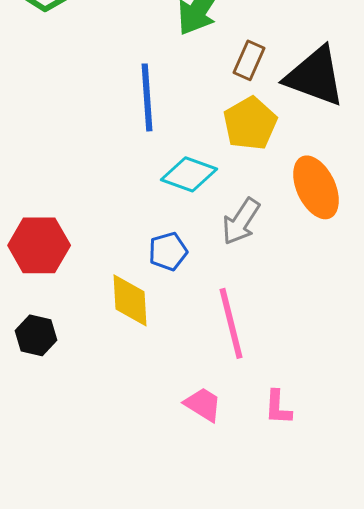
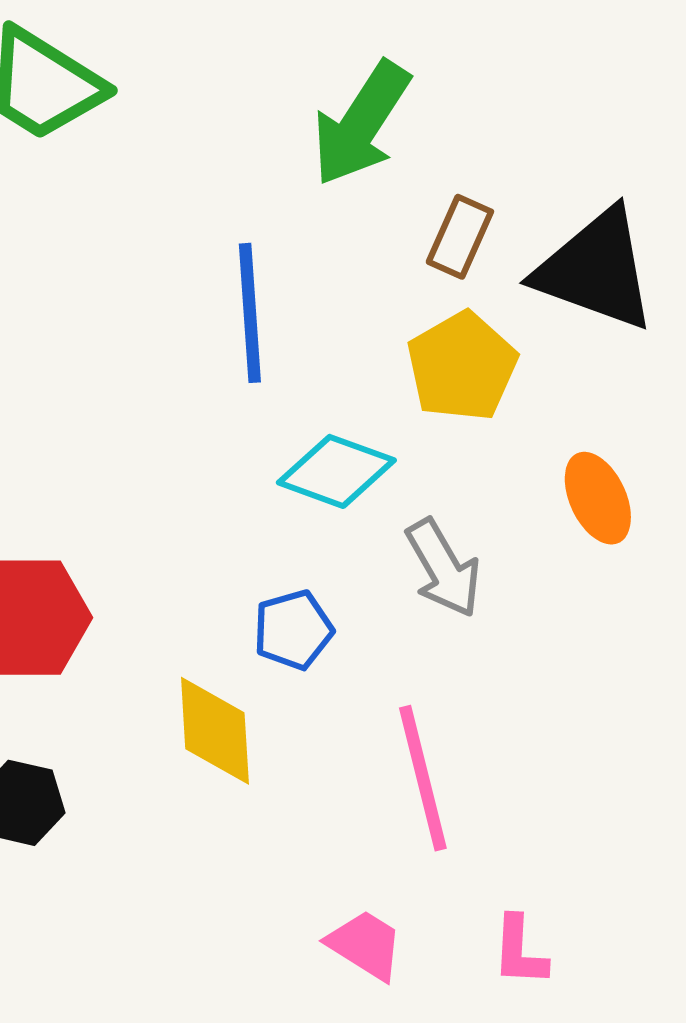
orange ellipse: (316, 187) -> (598, 498), size x0.7
gray arrow: (241, 221) -> (443, 568), turned -63

